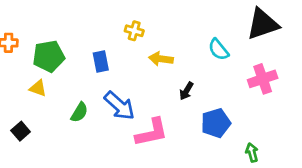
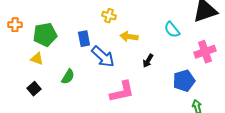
blue arrow: (120, 106) -> (103, 57), moved
blue pentagon: (216, 123) -> (184, 81), moved
black square: (21, 131) -> (34, 89), moved

